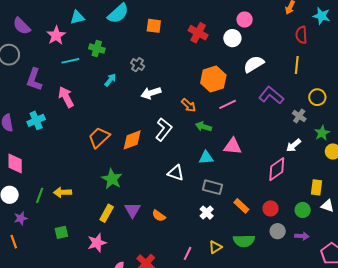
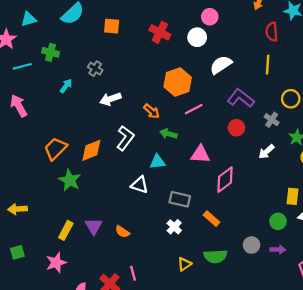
cyan triangle: (206, 157) -> (157, 162), moved
pink diamond: (277, 169) -> (225, 180), moved
green star: (112, 179) -> (70, 180), moved
red circle: (271, 208) -> (236, 128), moved
pink line: (188, 253) -> (133, 273), moved, turned -40

